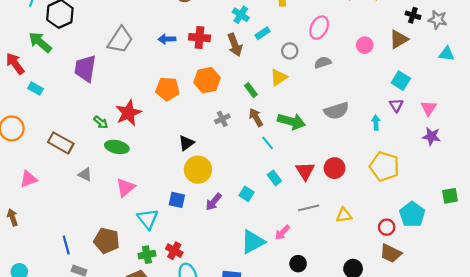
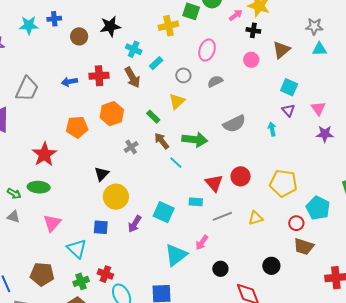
black cross: (413, 15) -> (253, 30), moved
cyan triangle: (447, 54) -> (319, 49), moved
green arrow: (101, 122) -> (14, 194), moved
yellow pentagon: (384, 166) -> (283, 183), moved
cyan rectangle: (274, 178) -> (196, 202), moved, turned -40
cyan square: (247, 194) -> (164, 212), size x1.5

